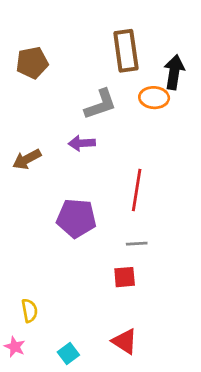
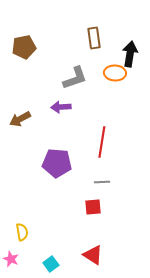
brown rectangle: (126, 51) -> (94, 38), size x0.7

